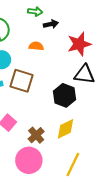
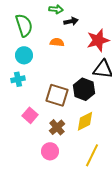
brown square: (22, 81) -> (57, 95), moved
pink circle: (29, 160) -> (50, 151), size x0.7

